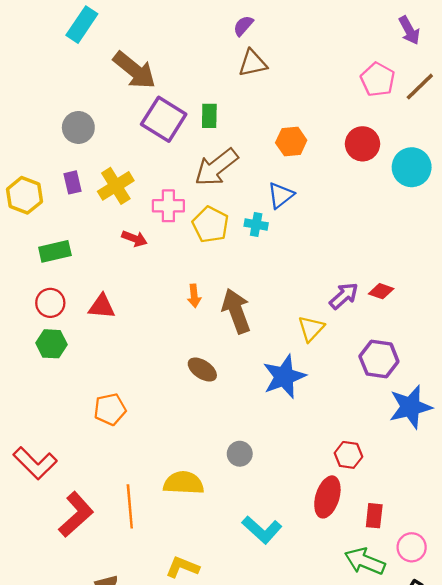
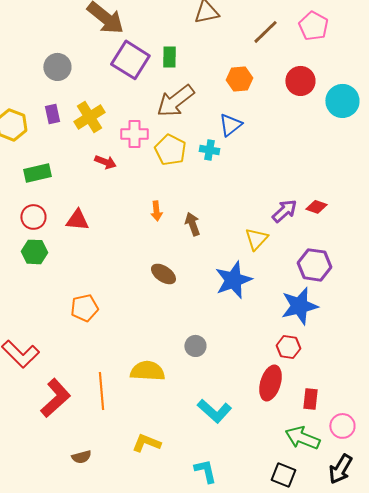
brown line: (420, 87) -> (265, 32), moved
brown arrow: (236, 311) -> (192, 224), size x0.6
blue star: (410, 407) -> (299, 306), moved

